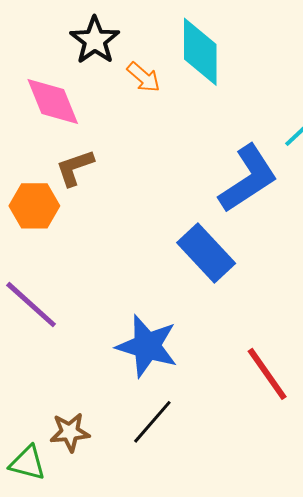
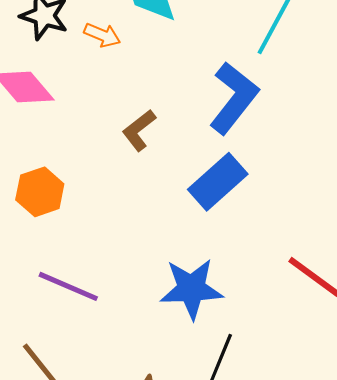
brown L-shape: (75, 168) -> (139, 130), moved
blue rectangle: (206, 253) -> (218, 182), turned -70

